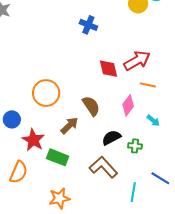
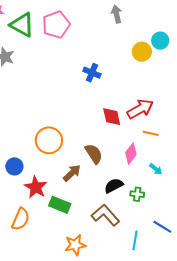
orange star: (59, 198) -> (75, 245), moved

